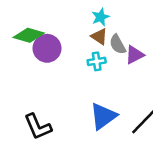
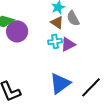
gray semicircle: (118, 44) -> (73, 18), moved
purple triangle: (135, 55) -> (68, 44), moved

